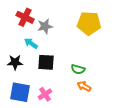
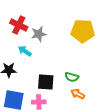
black square: (46, 62) -> (46, 82), moved
pink cross: (45, 94) -> (39, 102), turned 32

